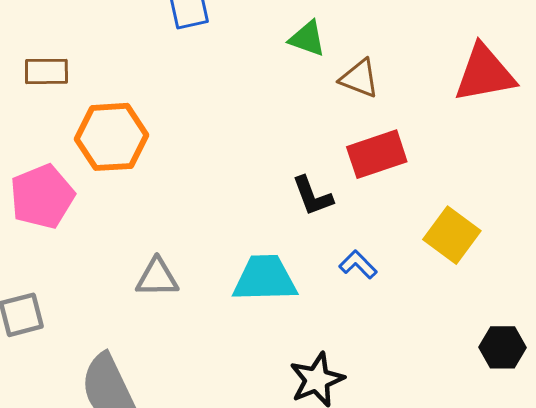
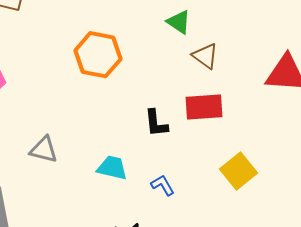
orange hexagon: (112, 137) -> (98, 55), moved
blue L-shape: (358, 264) -> (163, 185), moved
cyan trapezoid: (265, 278) -> (112, 168), size x0.7

